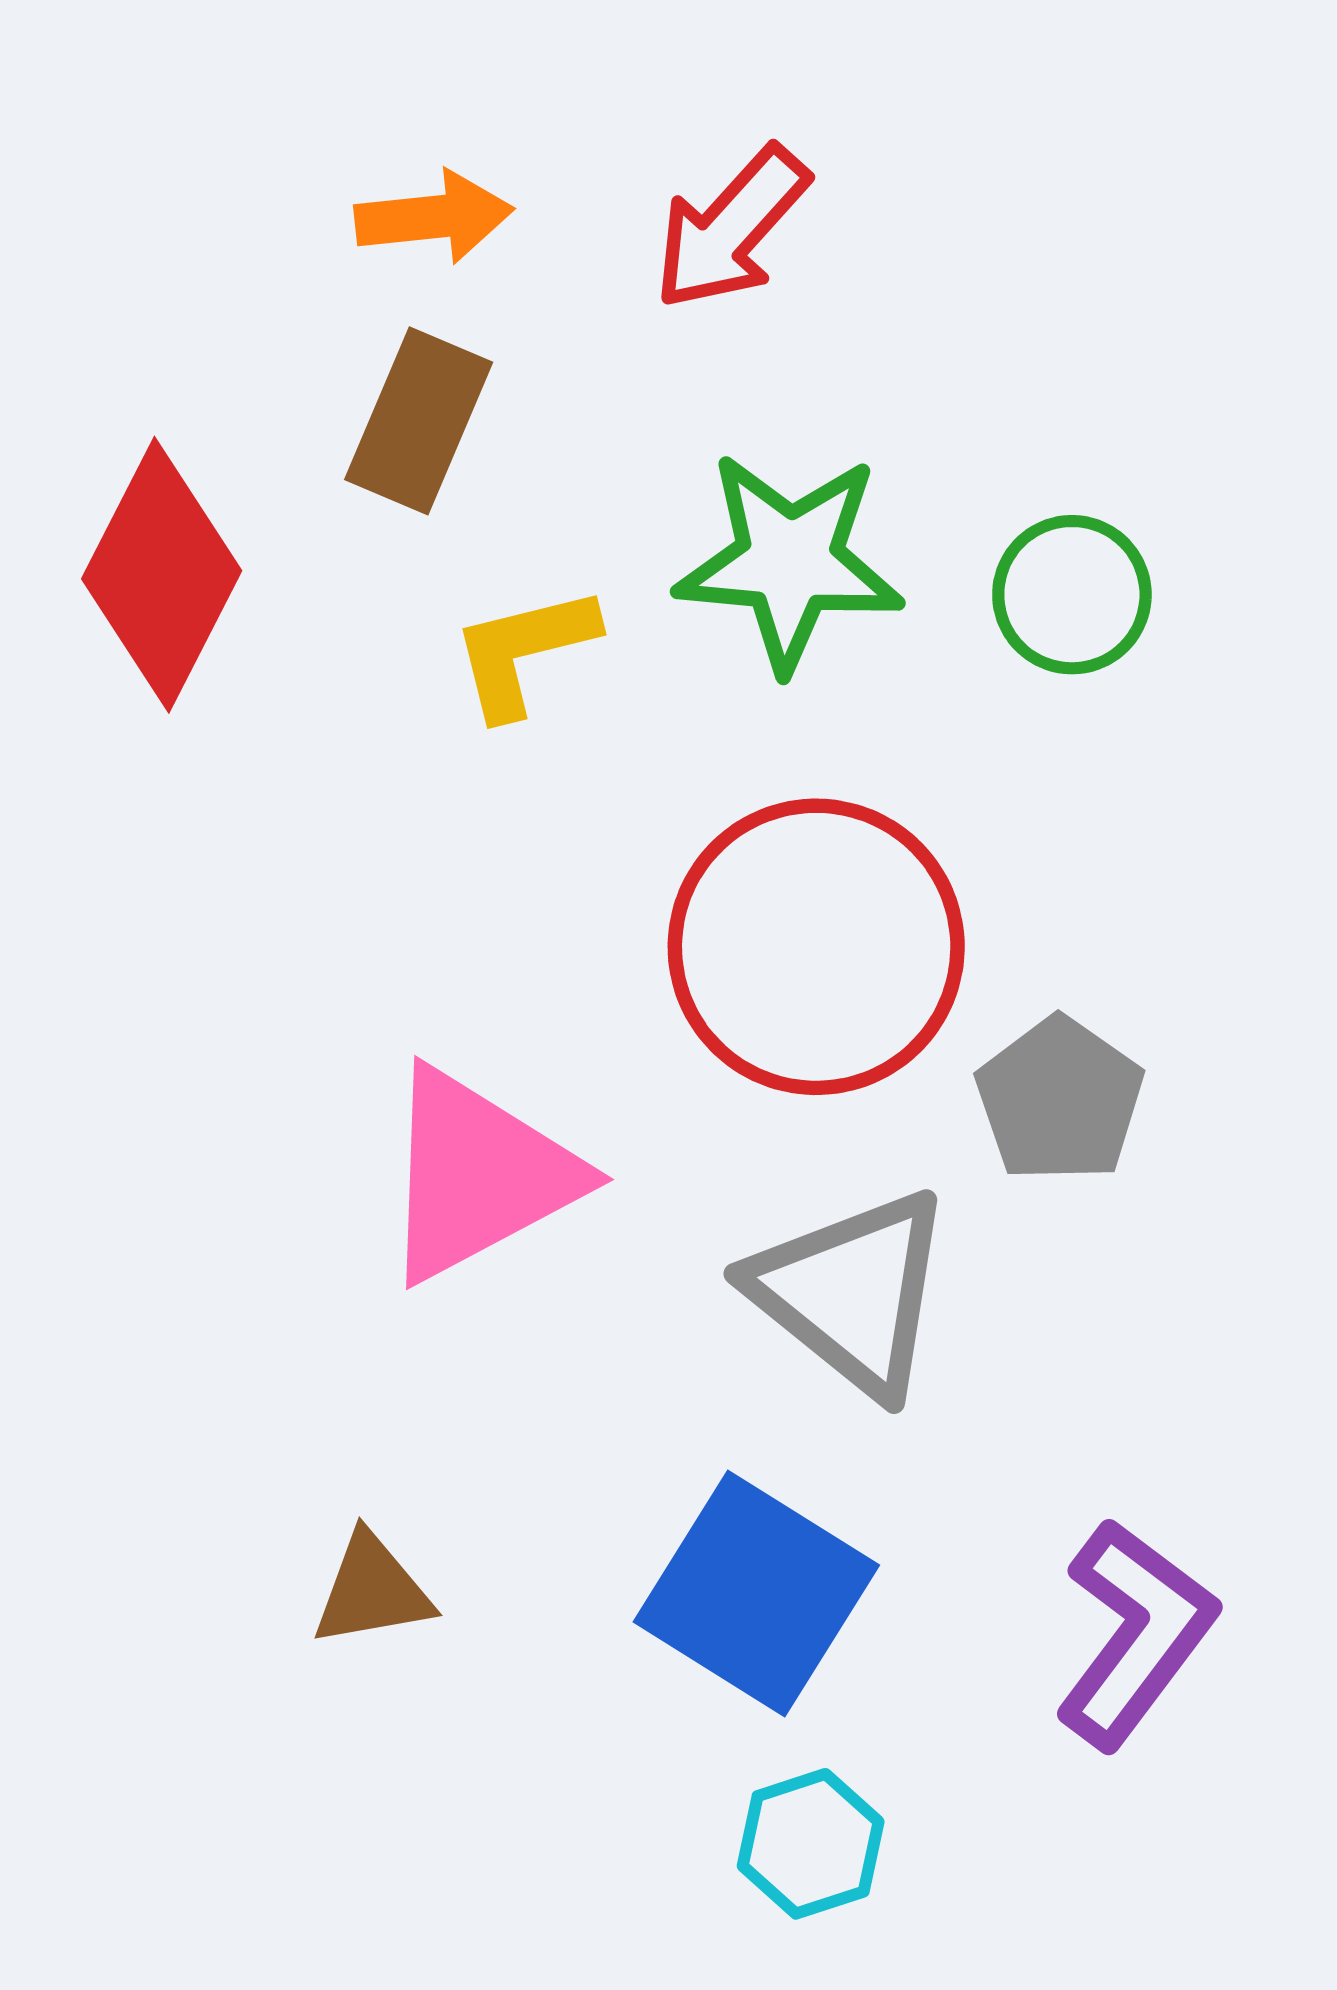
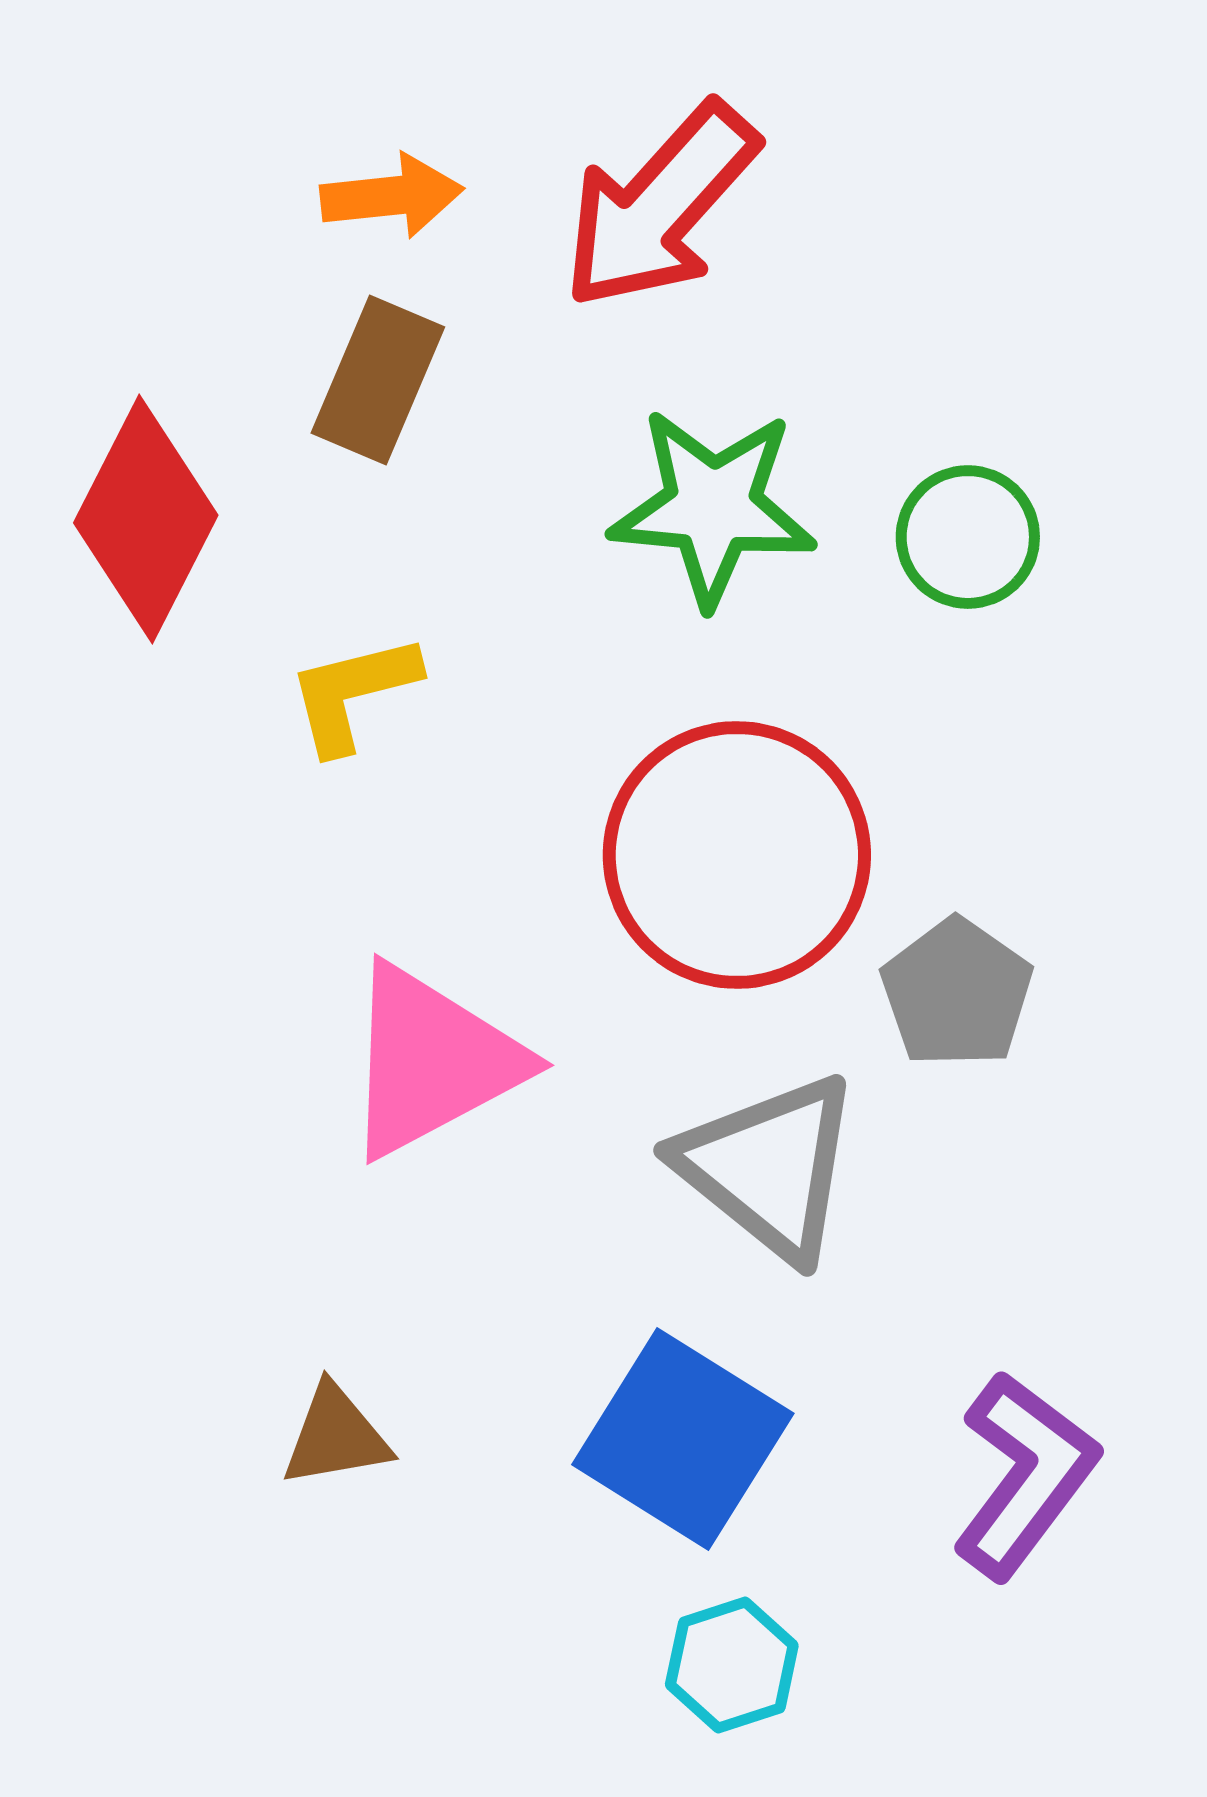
red arrow: (731, 228) -> (660, 206), size x1.4
yellow L-shape: (524, 651) -> (353, 693), moved

